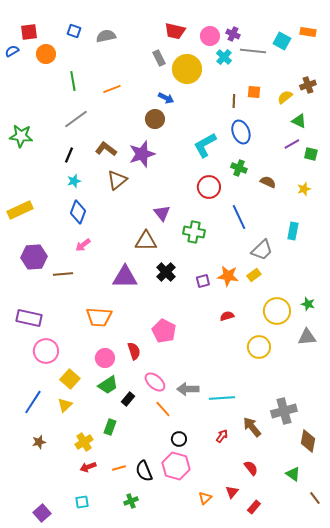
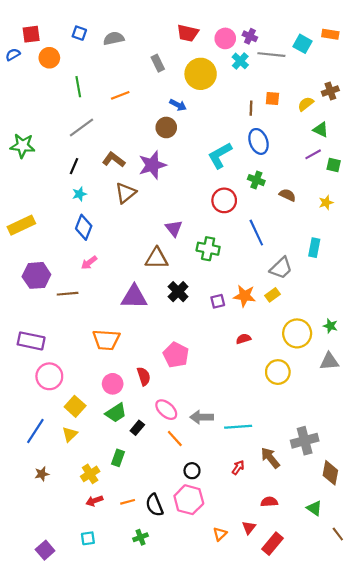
gray rectangle: (159, 58) -> (158, 63), moved
red semicircle: (251, 468) -> (269, 502), turned -56
red rectangle: (254, 507) -> (272, 544), size x1.5

